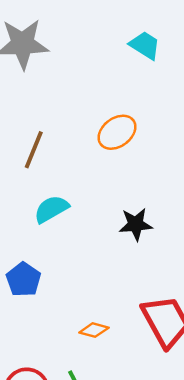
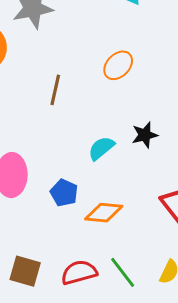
cyan semicircle: (51, 209) -> (101, 148), moved
orange diamond: (94, 330) -> (104, 213), moved, size x1.6

